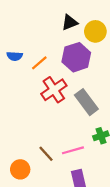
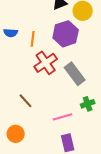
orange line: (39, 63) -> (33, 39), turned -42
brown line: (46, 154) -> (26, 101), moved

